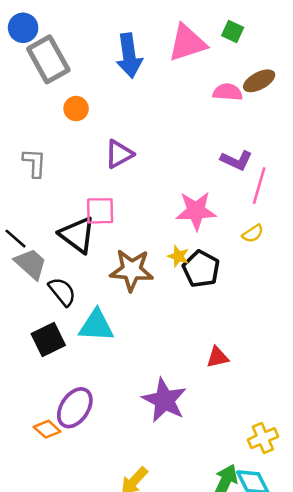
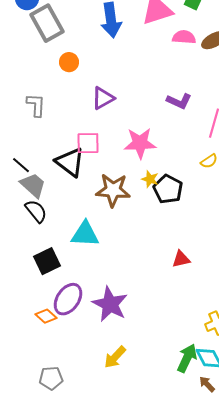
pink semicircle: (228, 92) -> (184, 37), moved
purple L-shape: (236, 160) -> (179, 101), moved
pink star: (196, 211) -> (140, 143), moved
black semicircle: (62, 292) -> (36, 211), moved
black square: (48, 340) -> (47, 261), moved
purple star: (164, 400) -> (110, 304), moved

